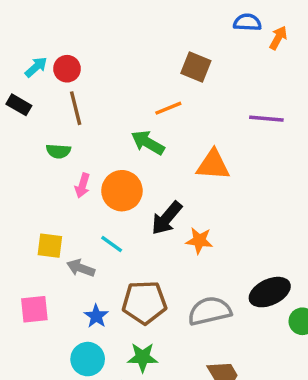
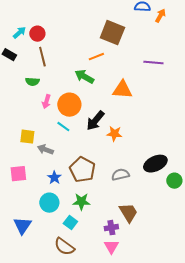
brown square: (196, 67) -> (112, 33), size x1.4
cyan line: (112, 244) -> (63, 127), moved
brown pentagon: (144, 302) -> (82, 170), turned 30
gray semicircle: (210, 311) -> (120, 175), size x0.7

